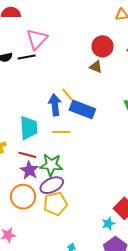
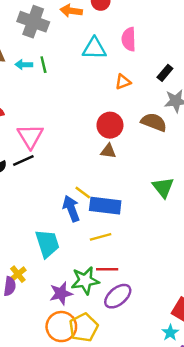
yellow line: (61, 132) -> (101, 237), moved
red line: (27, 155) -> (107, 269), moved
purple star: (29, 170) -> (61, 293), turned -30
purple ellipse: (52, 185) -> (118, 296), moved
yellow pentagon: (55, 204) -> (84, 327), moved

